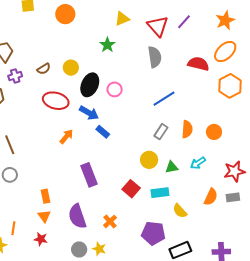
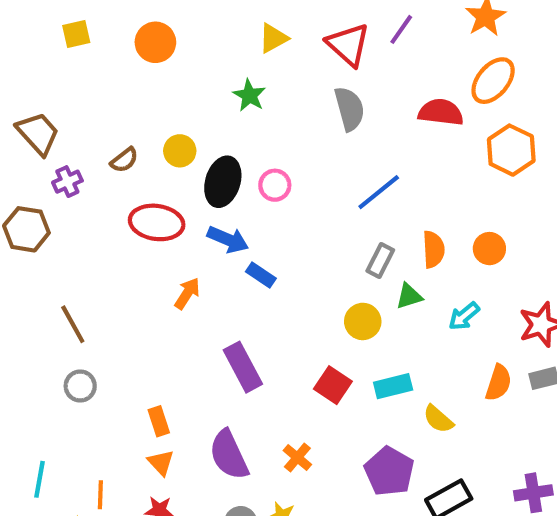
green triangle: (172, 167) -> (409, 296), moved
purple pentagon: (153, 233) -> (389, 471), turned 30

